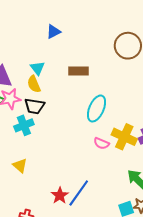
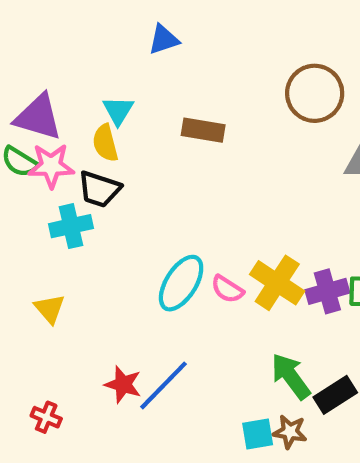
cyan ellipse: (97, 109) -> (181, 283), moved
red star: (60, 196) -> (123, 384), turned -30

